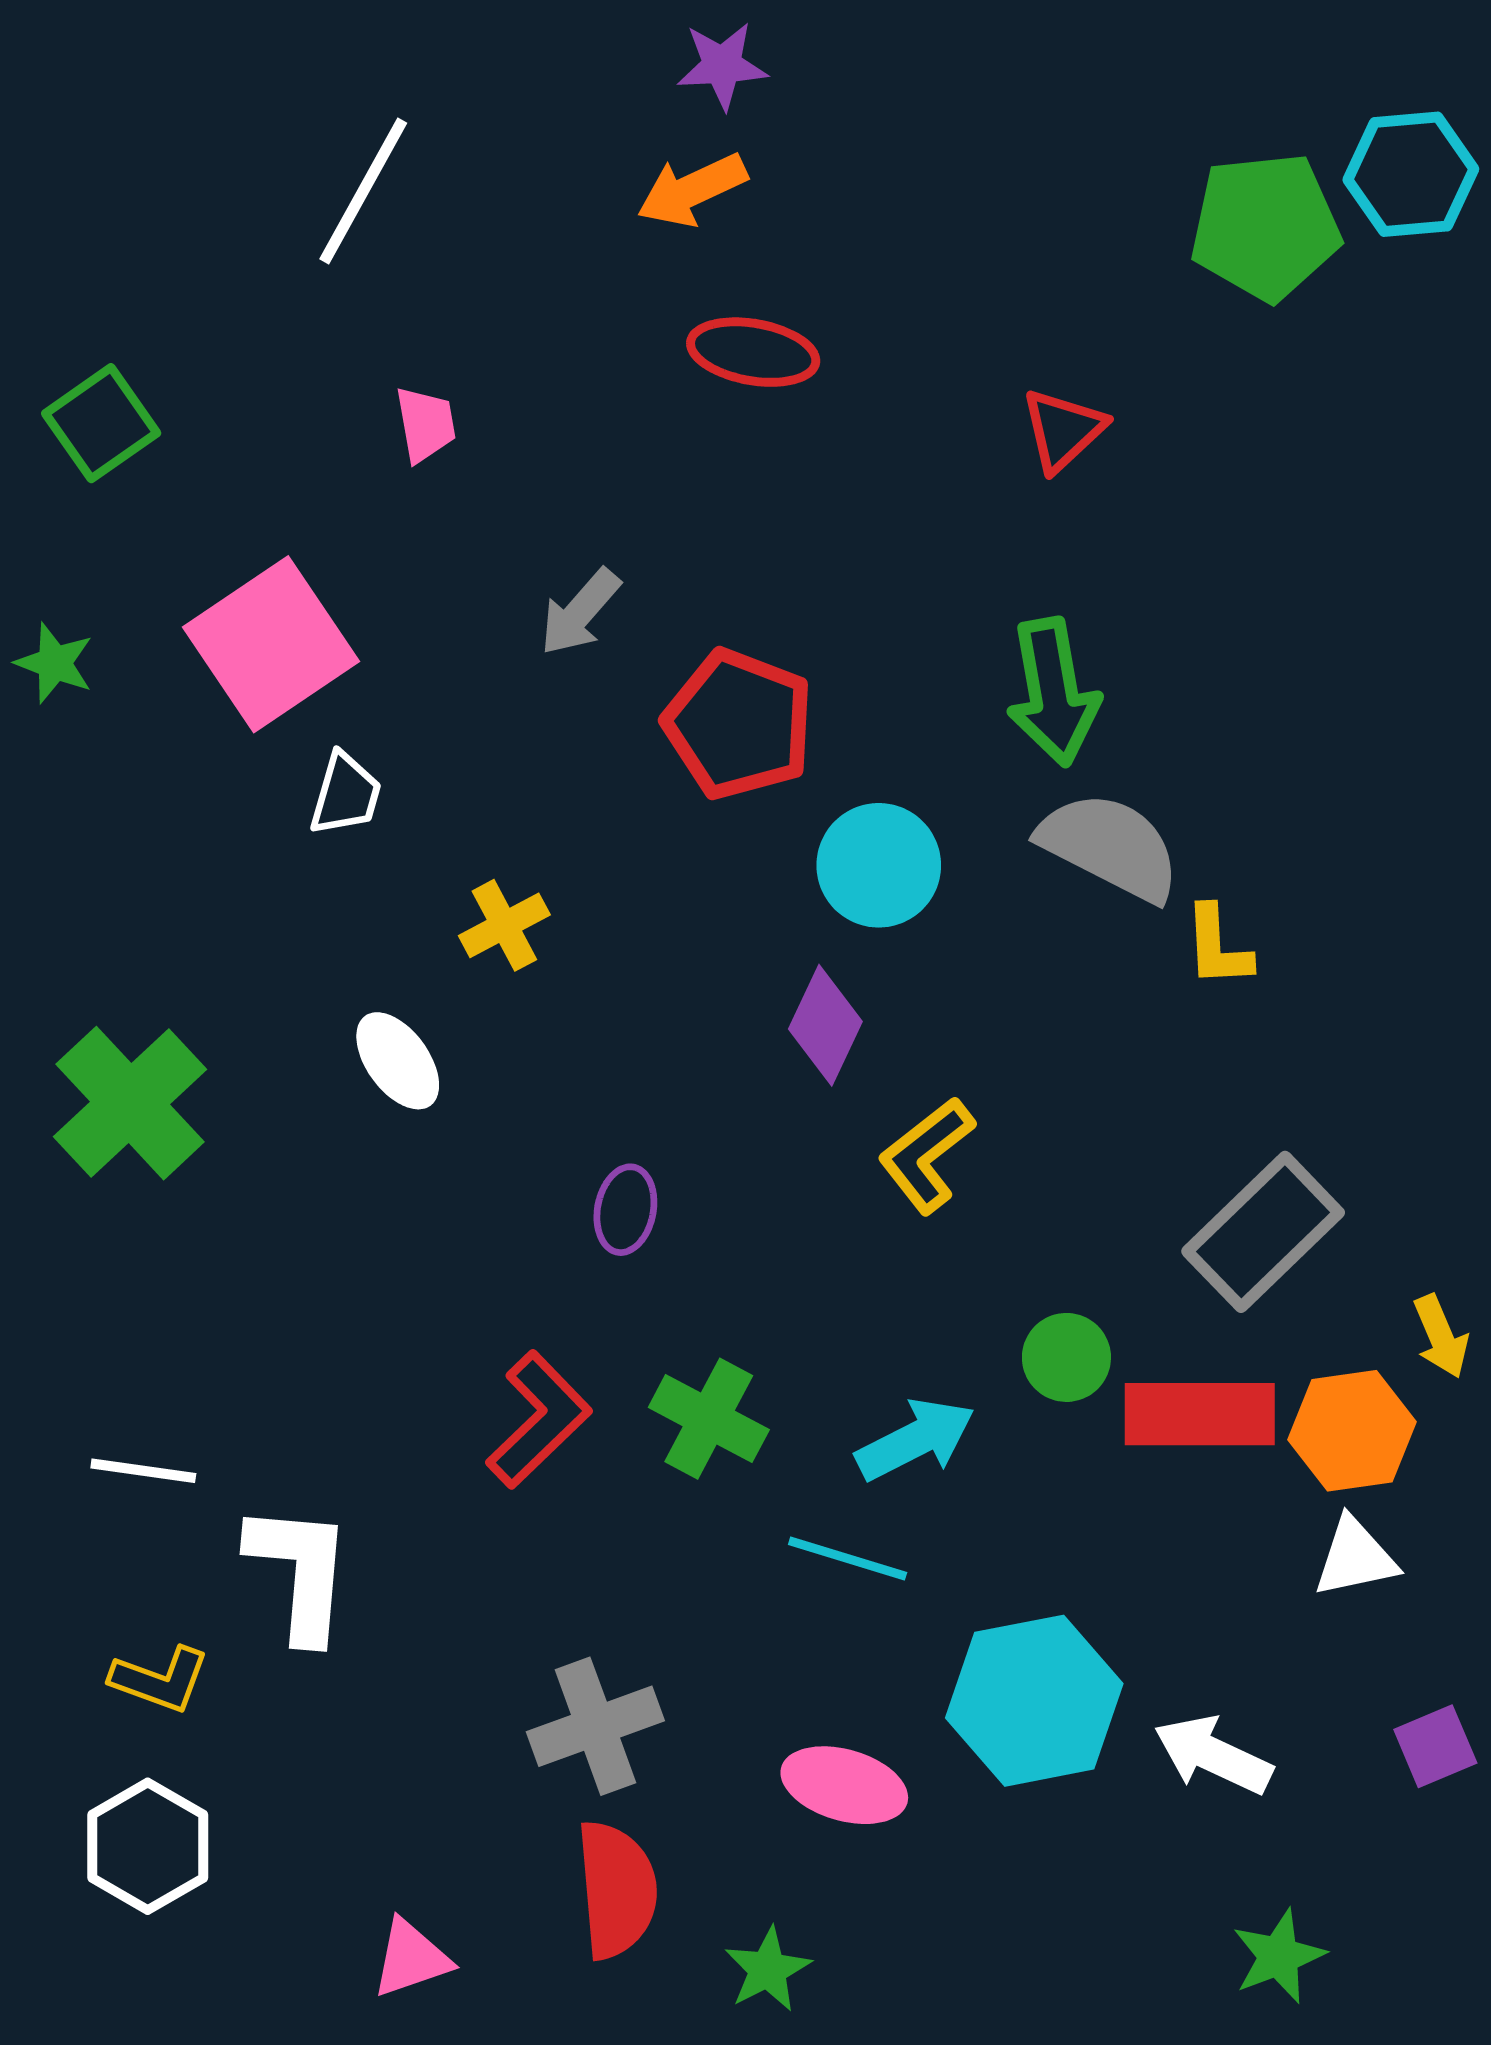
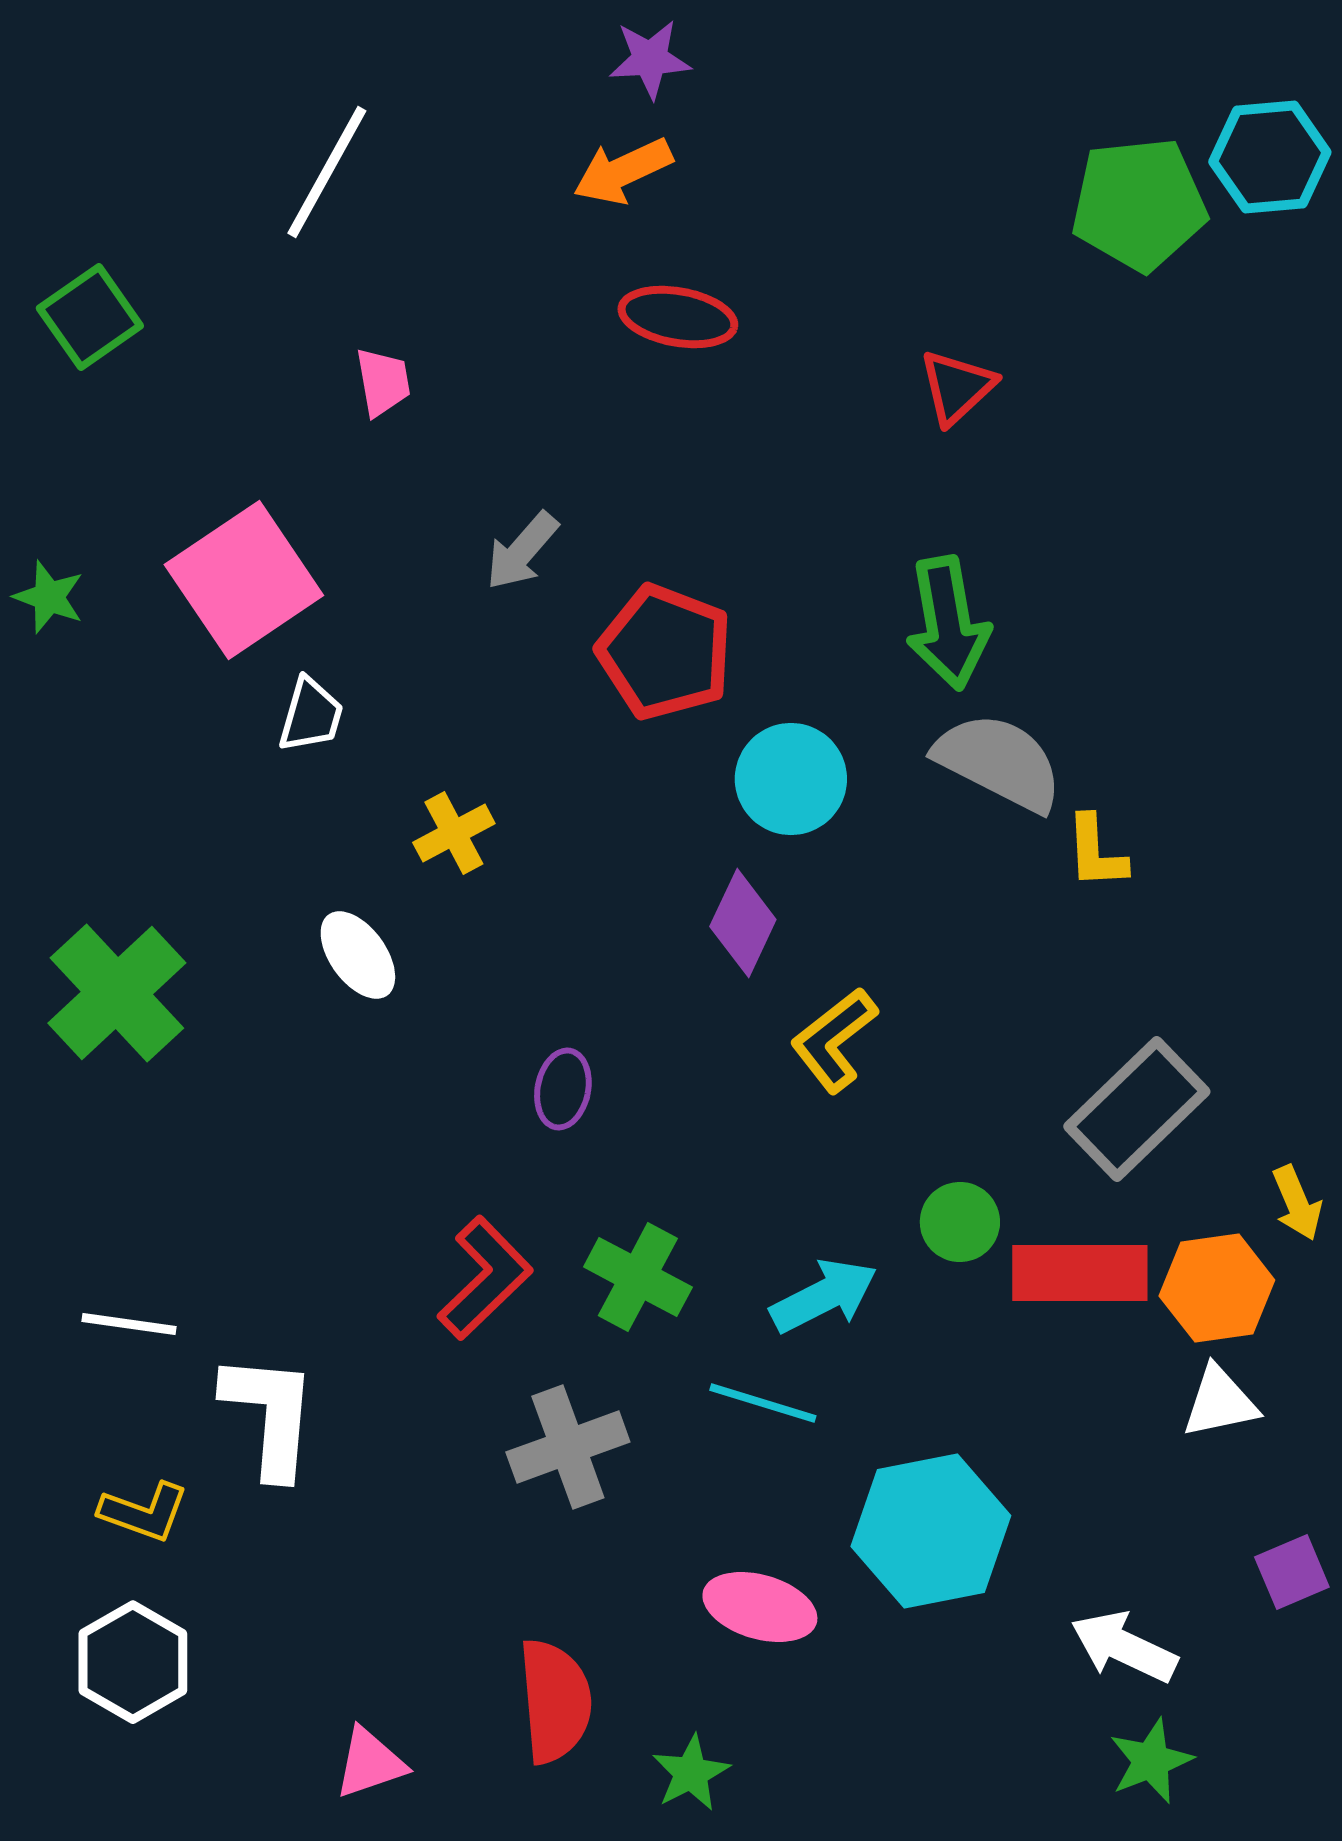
green square: (101, 423) -> (90, 317), moved
gray cross: (595, 1726) -> (568, 1447), moved
white arrow: (1213, 1755) -> (1124, 1647), moved

